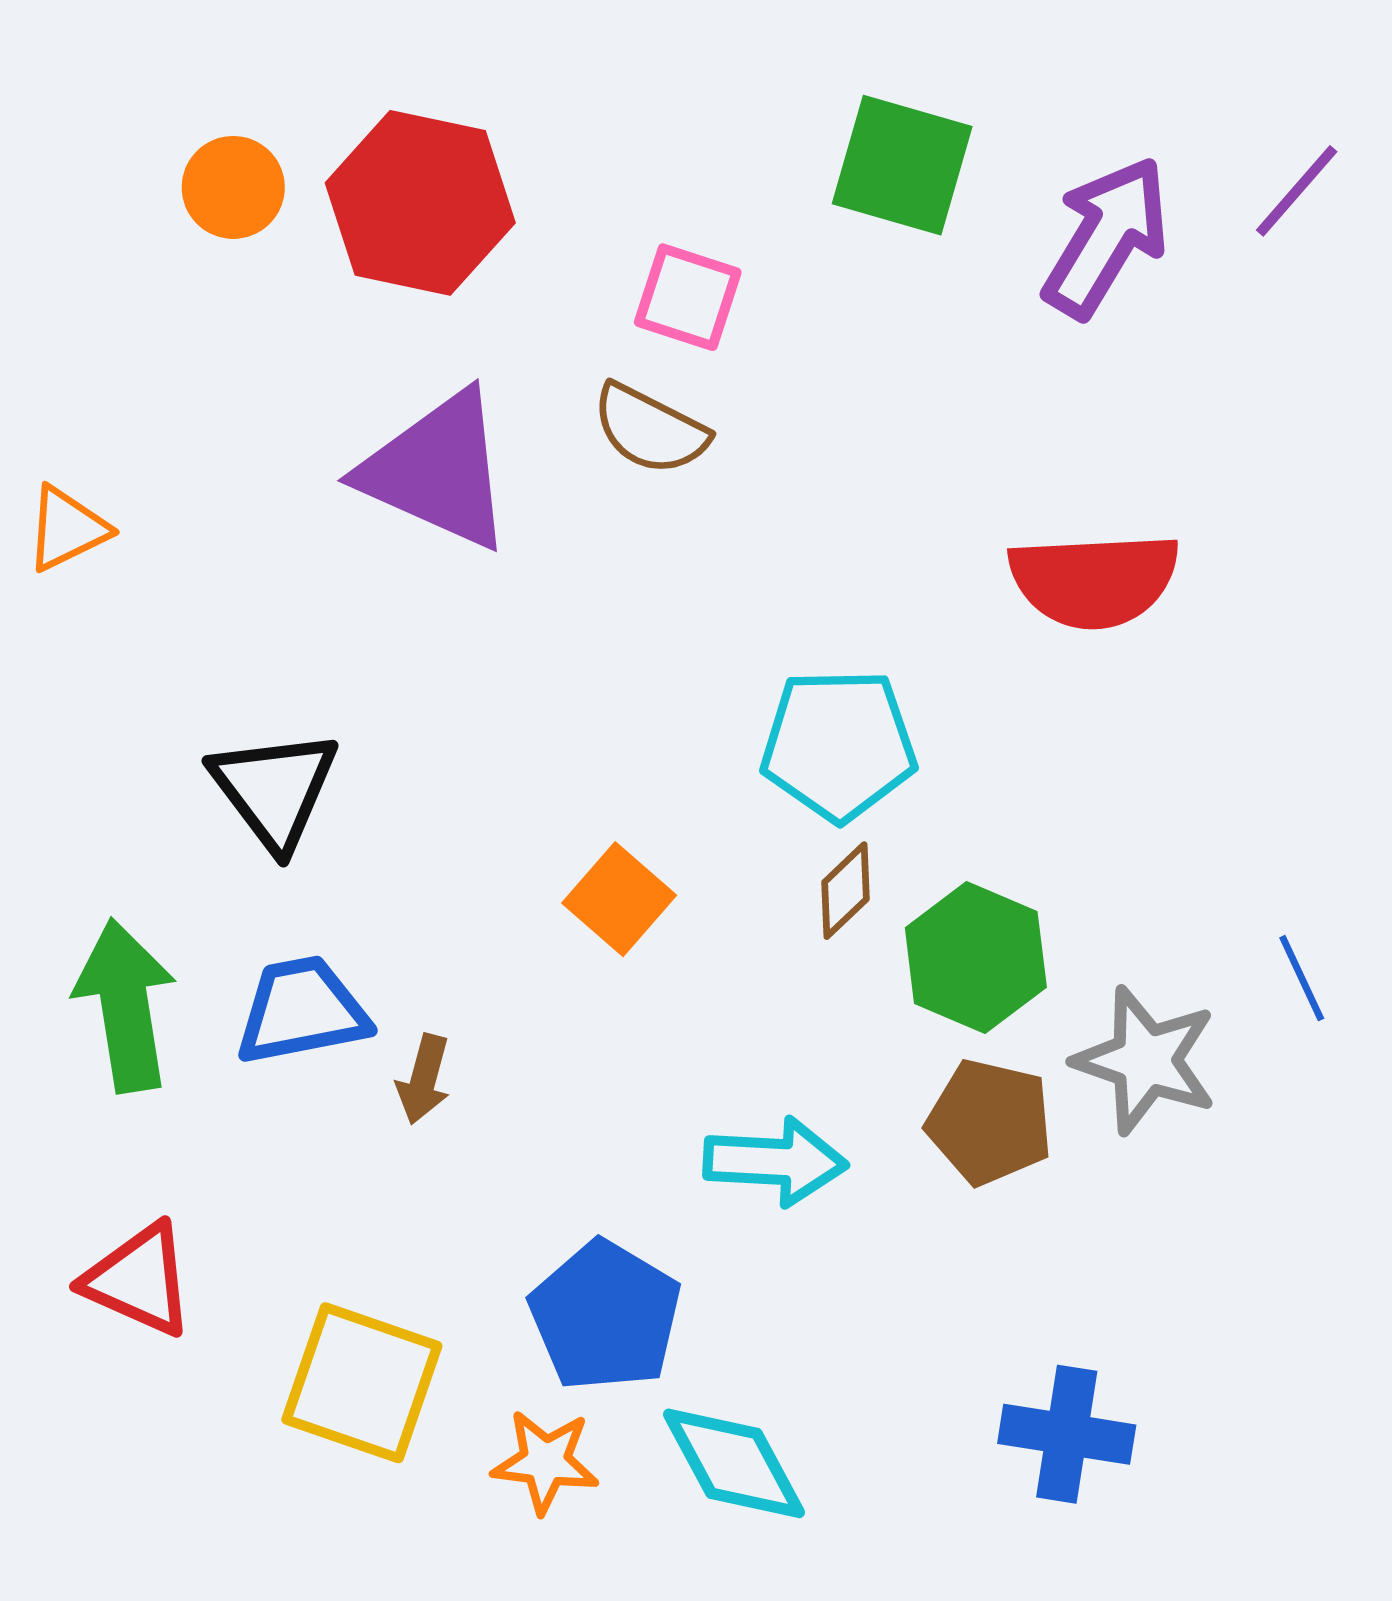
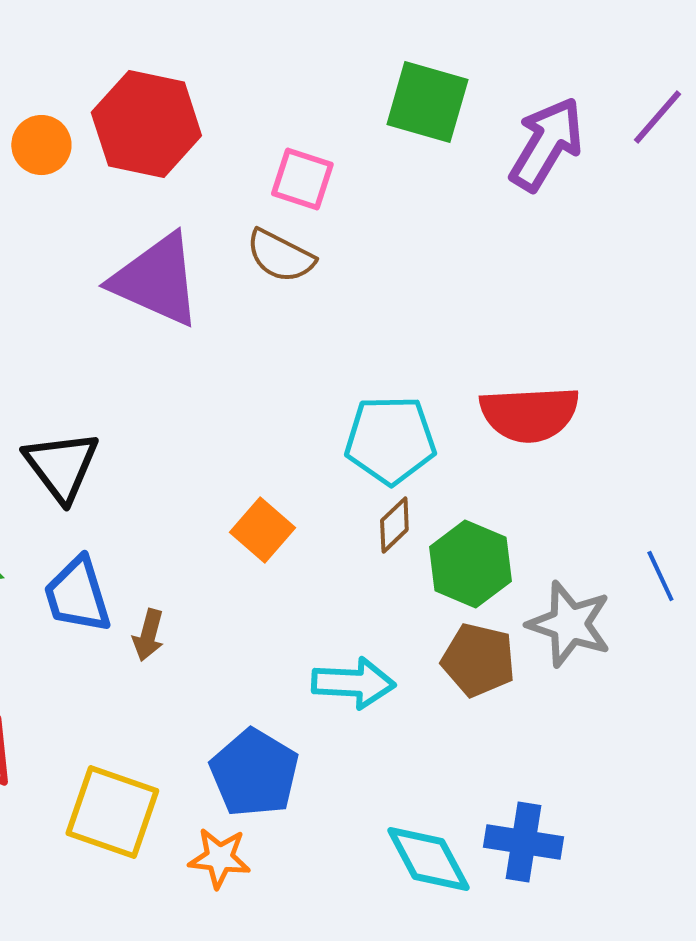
orange circle: (233, 187) -> (41, 145), moved
red semicircle: (1094, 580) -> (529, 414), moved
blue trapezoid: (302, 1011) -> (77, 595), turned -96
cyan diamond: (734, 1463) -> (428, 859), moved

